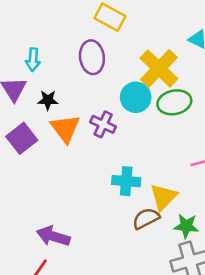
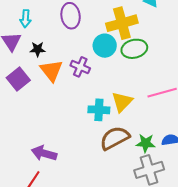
yellow cross: (159, 68) -> (122, 23), turned 32
yellow triangle: (163, 197) -> (122, 102), moved
brown semicircle: (146, 218) -> (115, 138), size x1.4

